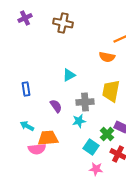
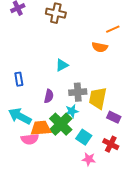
yellow trapezoid: (111, 91) -> (98, 98), moved
purple semicircle: (56, 106) -> (49, 96), turned 48
cyan arrow: (27, 126) -> (20, 116), size x1.6
green cross: (107, 134) -> (61, 124), moved, size x1.6

